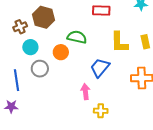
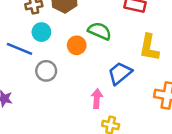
gray circle: (40, 69) -> (46, 71), moved
blue line: (17, 80) -> (19, 49), moved, turned -70

